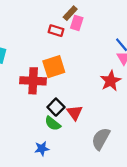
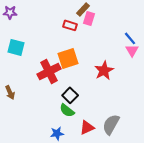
red cross: (33, 81) -> (49, 71), turned -30
red star: (111, 81) -> (104, 70), moved
red triangle: (75, 113) -> (87, 127), moved, turned 42

